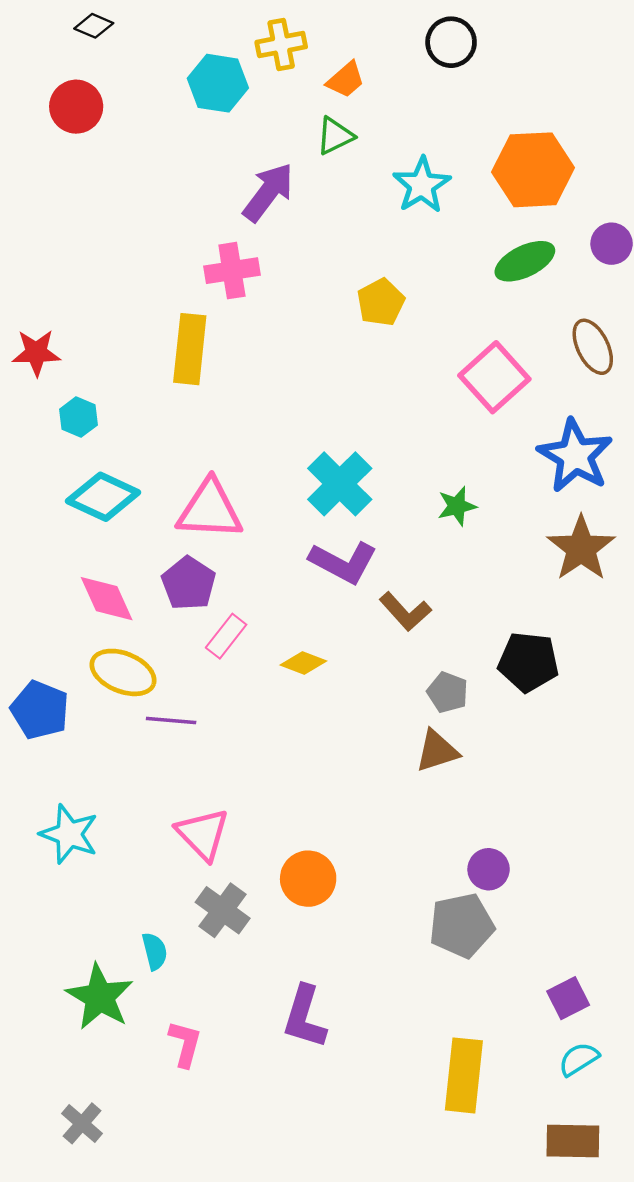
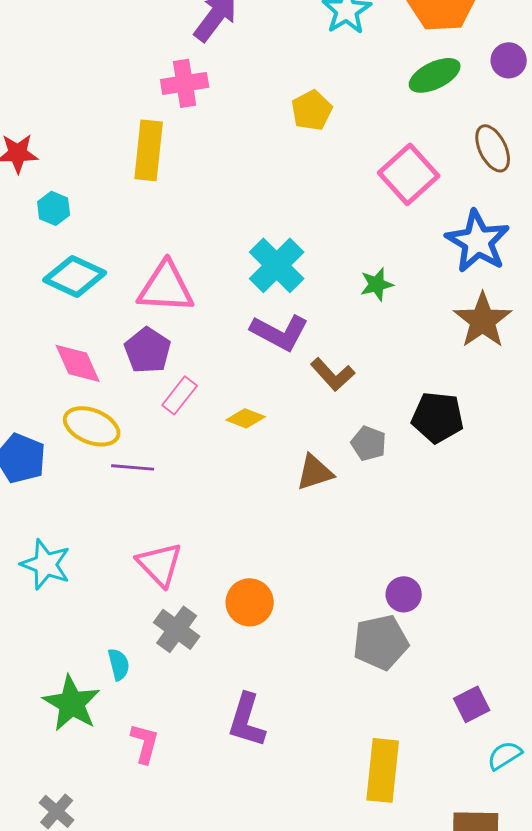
brown triangle: (437, 751) -> (315, 472), moved
cyan semicircle: (579, 1059) -> (505, 755), moved

